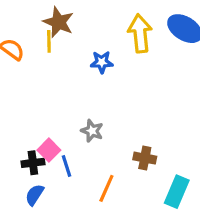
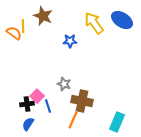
yellow arrow: (140, 33) -> (94, 23), turned -30
yellow line: (49, 41) -> (23, 26), moved
brown cross: (145, 158) -> (82, 101), moved, size x1.5

